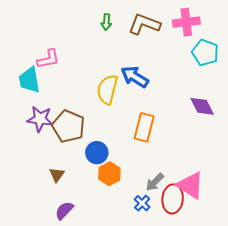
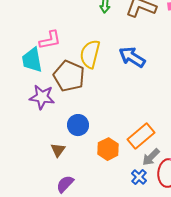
yellow semicircle: (107, 89) -> (90, 54), moved
brown pentagon: (68, 126) -> (69, 76), moved
orange rectangle: (144, 127) -> (141, 136), moved, turned 36
blue circle: (97, 153) -> (78, 125), moved

